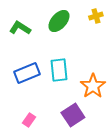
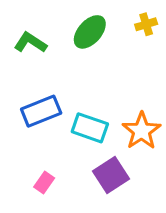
cyan rectangle: (59, 70) -> (90, 128), moved, turned -65

